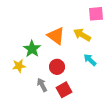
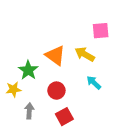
gray arrow: (42, 85) -> (29, 111), moved, turned 32

